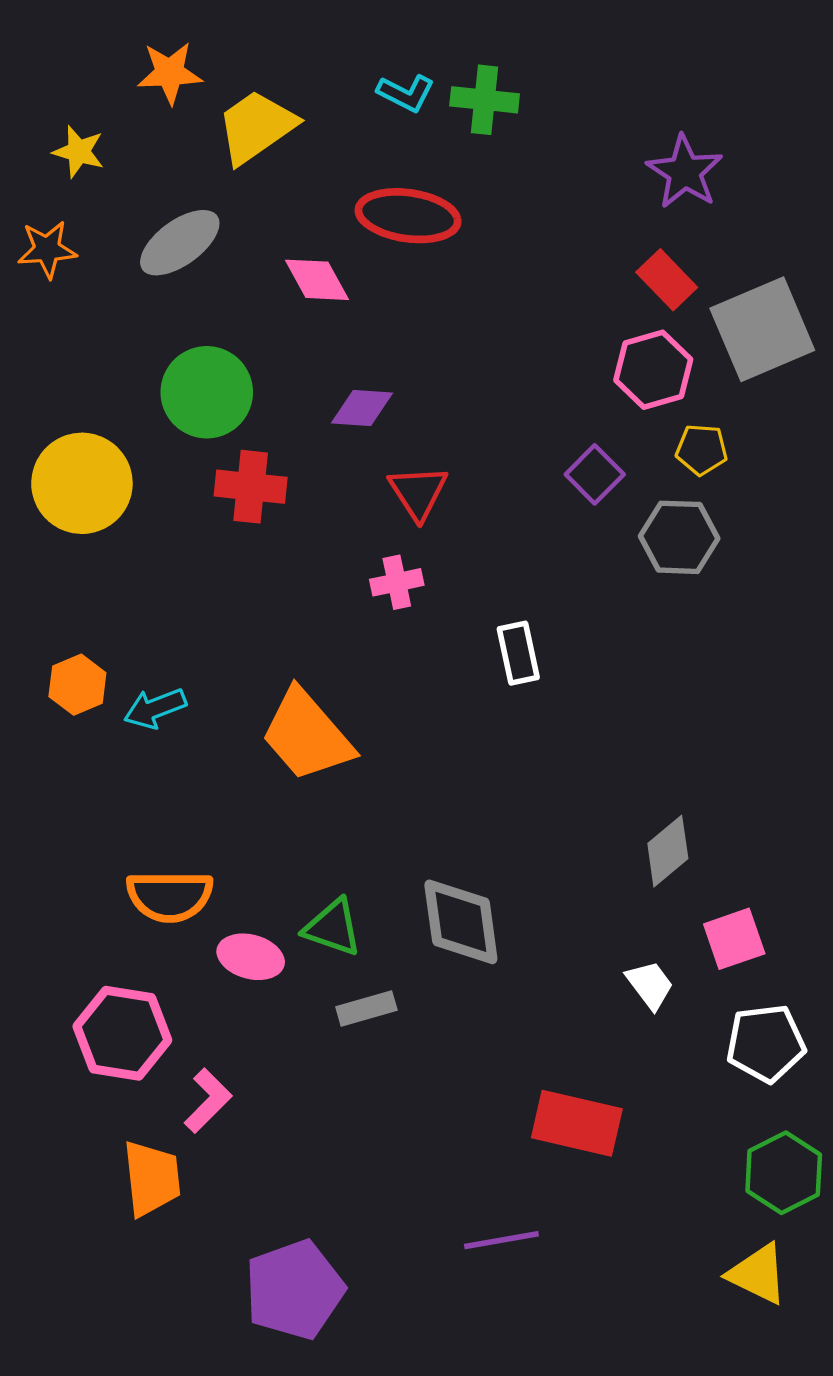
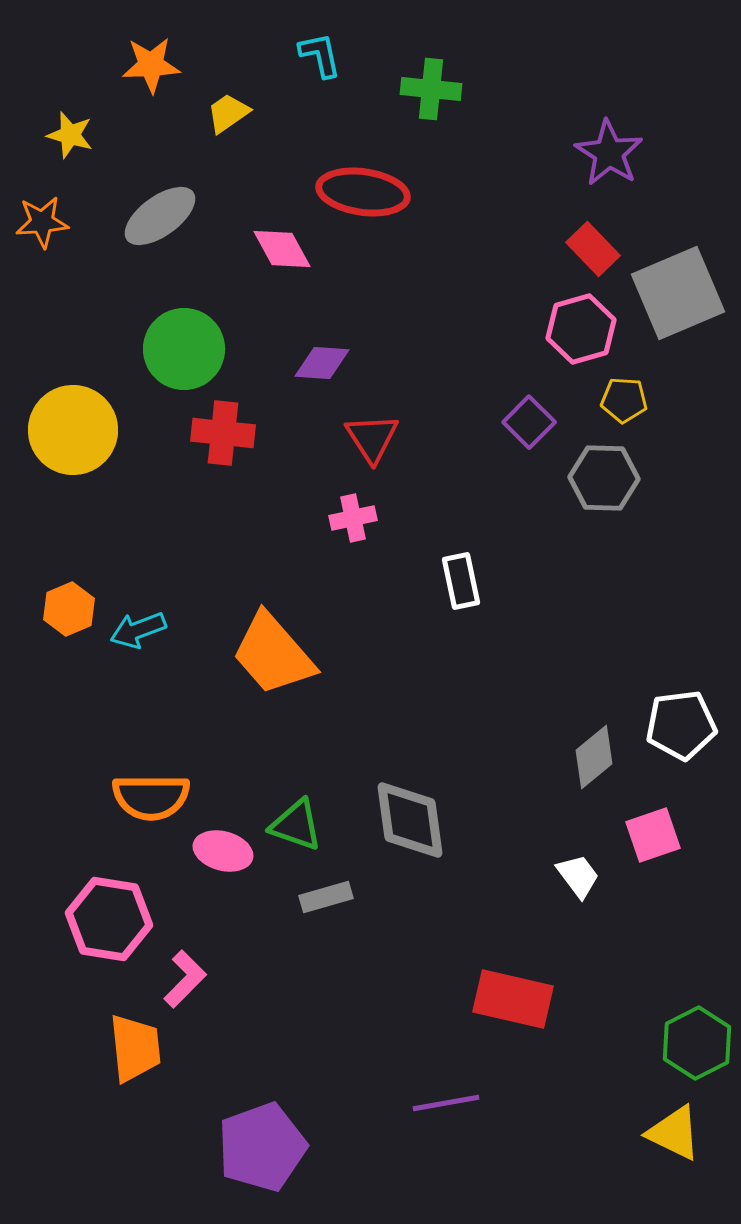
cyan L-shape: (406, 93) -> (320, 55), moved, turned -129
yellow trapezoid: (256, 127) -> (228, 113), size x0.6
white pentagon: (766, 1043) -> (681, 725), moved

